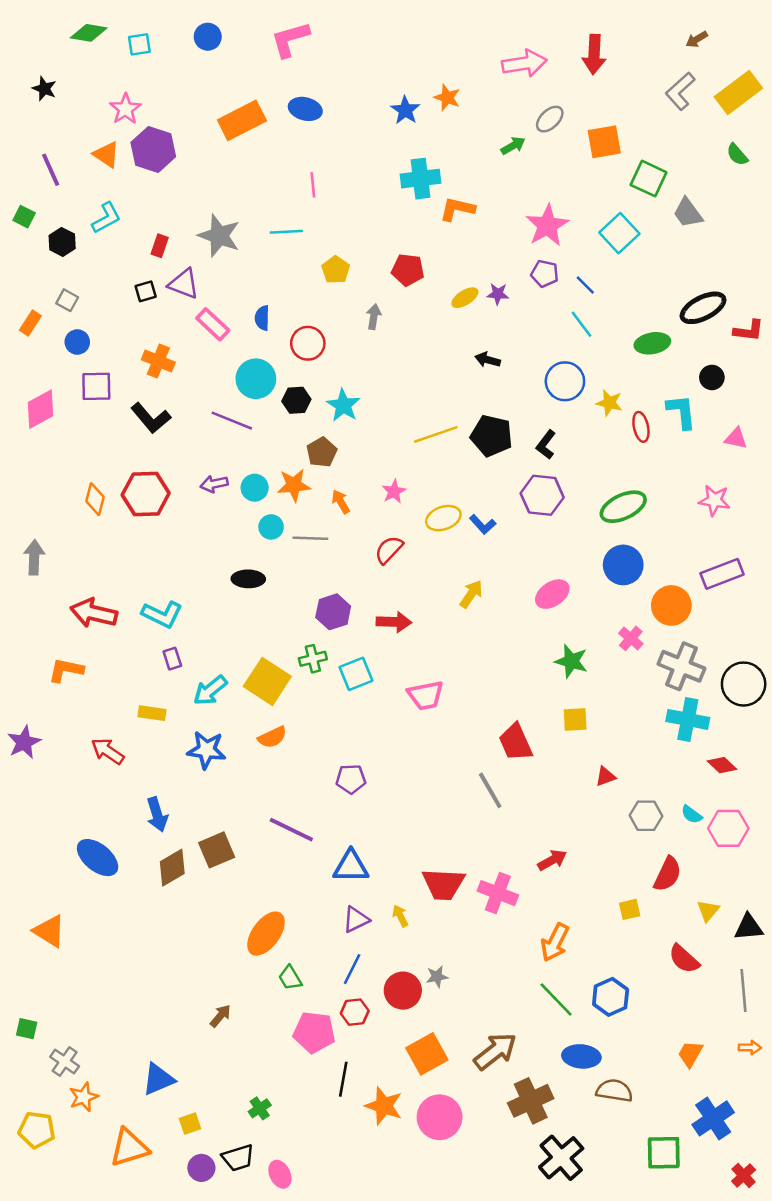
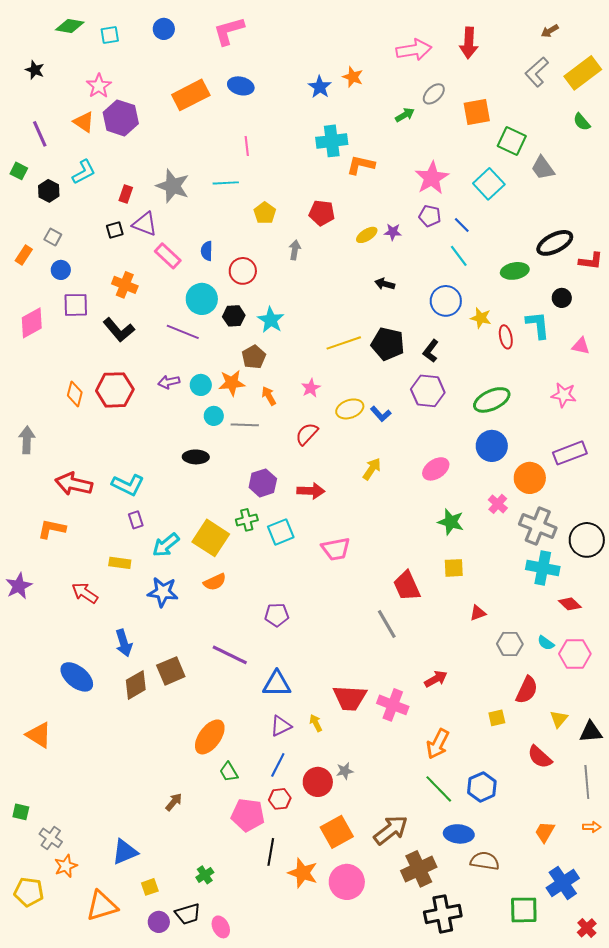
black cross: (561, 1158) -> (443, 914), turned 30

